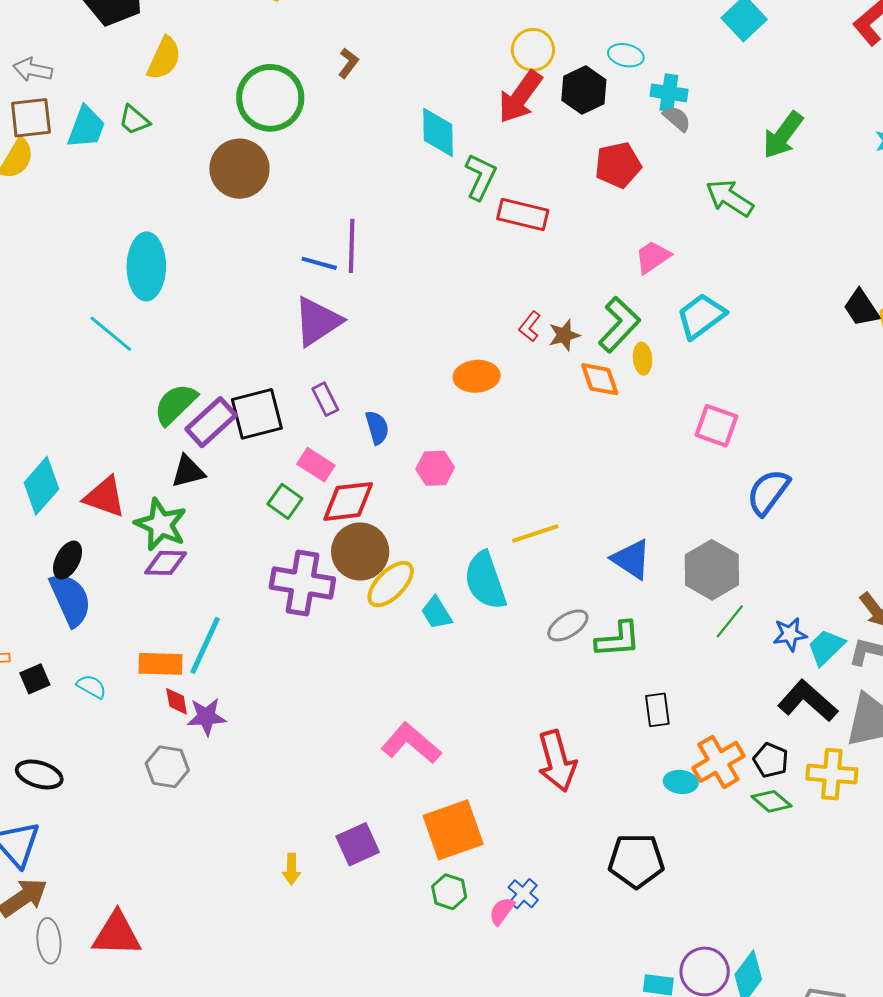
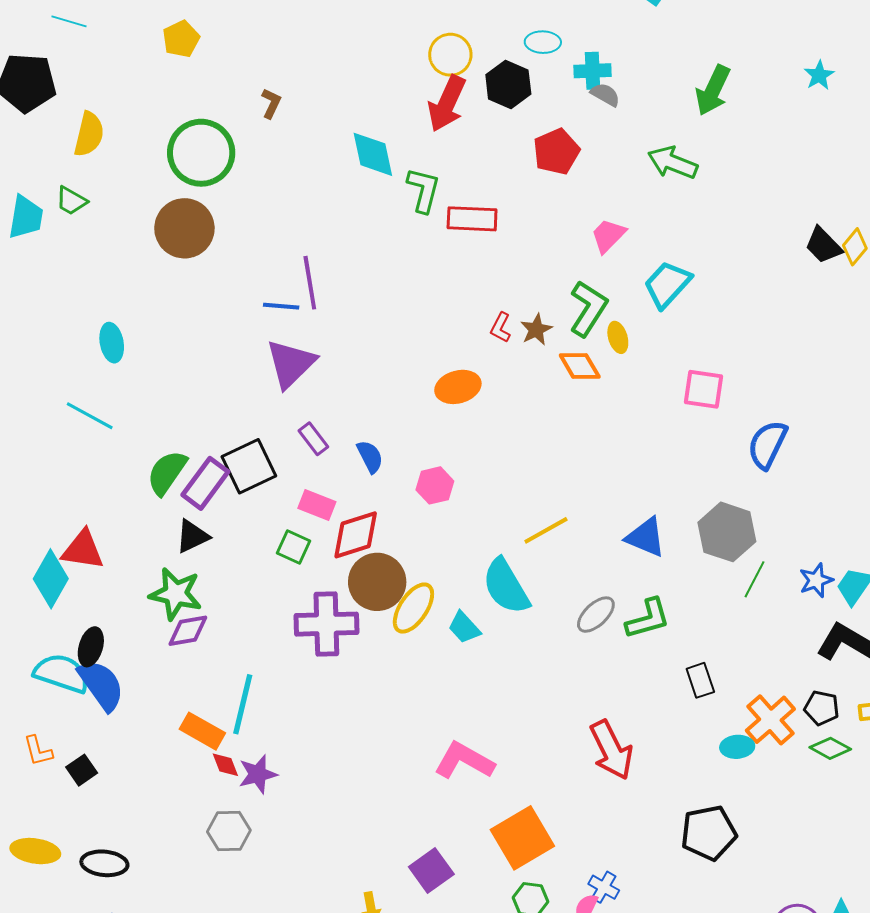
cyan ellipse: (146, 266) -> (112, 343), size x0.6
red triangle: (105, 497) -> (83, 550), moved
orange rectangle: (161, 664) -> (202, 731), turned 39
cyan semicircle: (91, 686) -> (62, 673), moved, size x1.8

